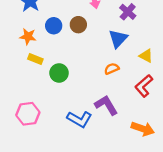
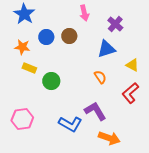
blue triangle: (118, 39) -> (106, 49), turned 30
orange semicircle: (112, 69) -> (100, 77), turned 80
orange arrow: (143, 129) -> (109, 138), moved

